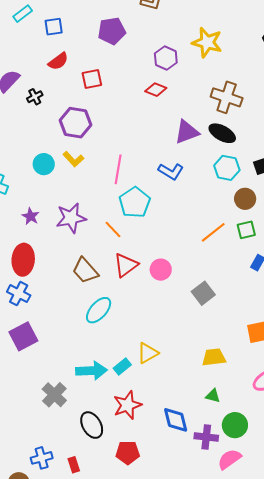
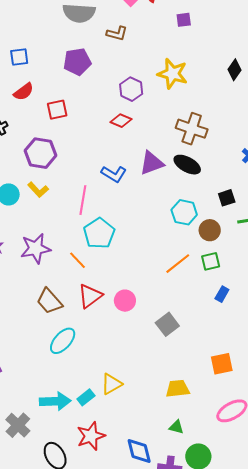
cyan hexagon: (227, 168) -> (184, 212), moved
blue L-shape: (171, 171) -> (114, 174), moved

